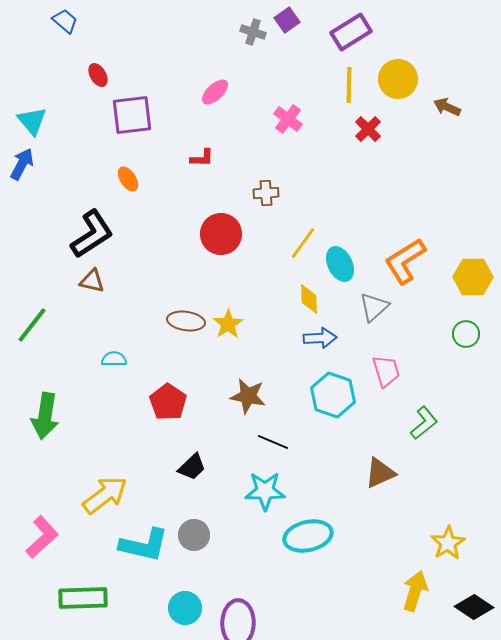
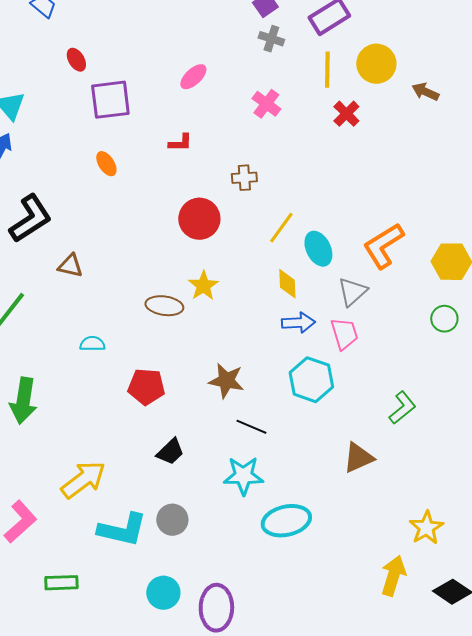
gray cross: (253, 32) -> (271, 39), moved
black L-shape: (92, 234) -> (30, 219), moved
yellow star: (228, 324) -> (203, 286), moved
pink trapezoid: (386, 371) -> (344, 334), moved
red pentagon: (168, 402) -> (146, 387), turned -30
green rectangle: (83, 598) -> (61, 583), size x0.7

